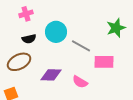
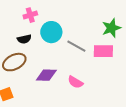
pink cross: (26, 14) -> (30, 15), moved
pink rectangle: (104, 62) -> (103, 51), moved

